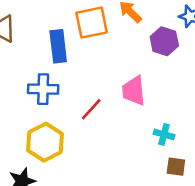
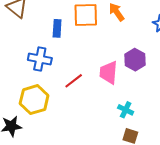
purple hexagon: (164, 41) -> (135, 60), moved
blue rectangle: (58, 46) -> (57, 28), size x0.7

